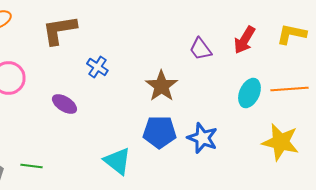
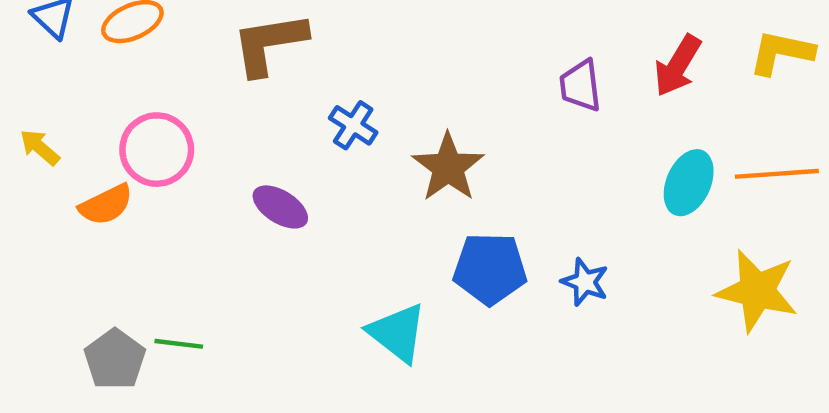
purple trapezoid: (200, 49) -> (580, 86), turned 30
brown star: (161, 86) -> (448, 167), moved
blue star: (202, 138) -> (585, 282), size x0.7
green line: (31, 166) -> (179, 344), moved

